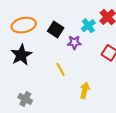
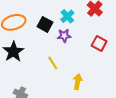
cyan cross: (88, 26) -> (67, 16), moved

